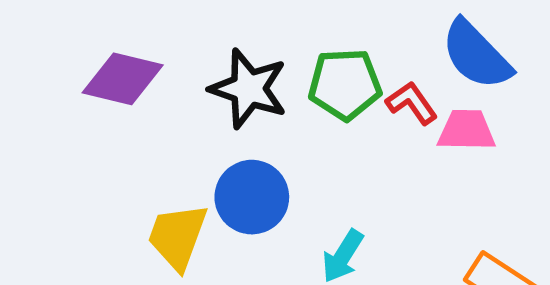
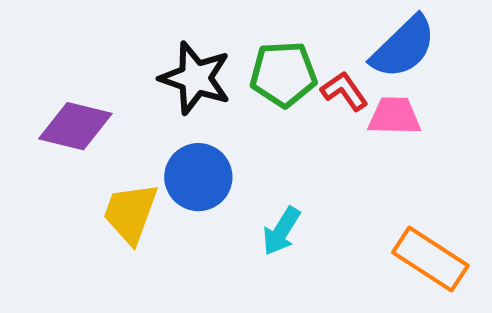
blue semicircle: (476, 55) -> (403, 47), turned -90
purple diamond: (123, 79) -> (75, 126), moved

